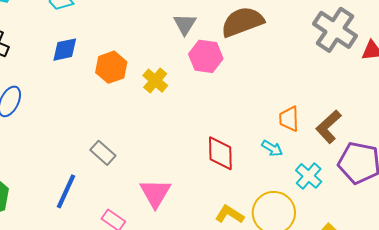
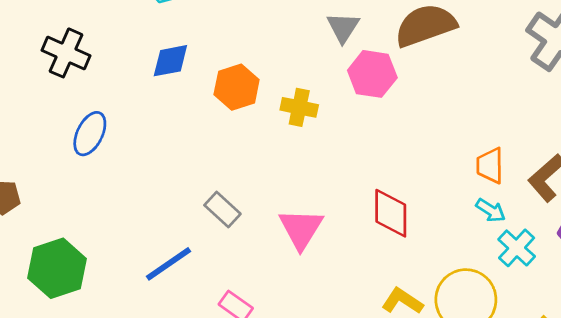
yellow cross: (155, 81) -> (299, 107), turned -30
cyan arrow: (272, 148) -> (491, 210), moved
blue line: (66, 191) -> (169, 264), turned 30
pink triangle: (155, 193) -> (301, 229), moved

